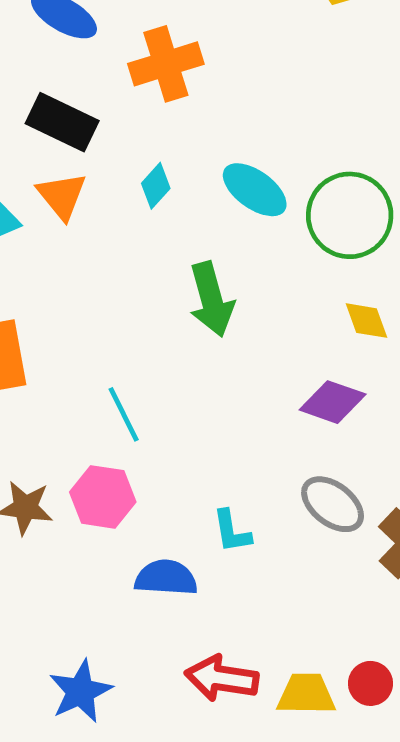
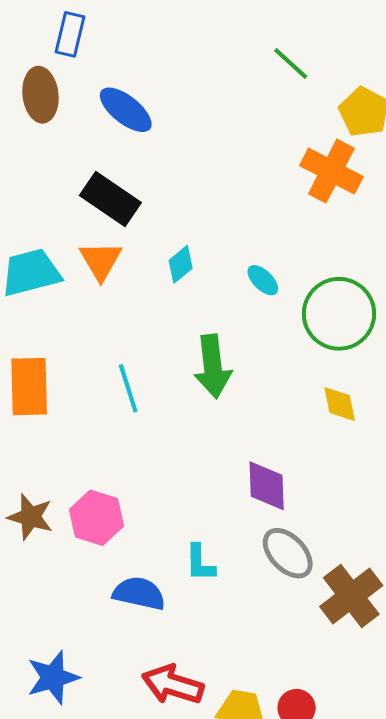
orange cross: (166, 64) -> (331, 171), moved, turned 36
cyan ellipse: (255, 190) -> (263, 280), size x0.6
purple diamond: (333, 402) -> (267, 486), moved, turned 60
cyan line: (124, 414) -> (128, 388), moved

